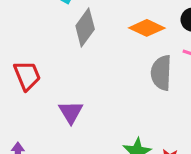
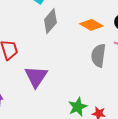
purple triangle: (71, 112) -> (36, 77), size x1.4

